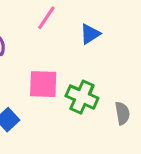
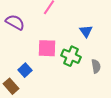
blue triangle: (90, 34) -> (86, 31), moved, turned -32

